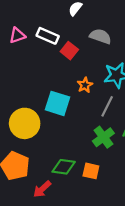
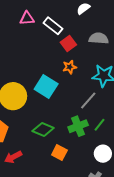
gray semicircle: (100, 36) -> (99, 38), turned -30
orange star: (85, 85) -> (70, 67), moved
green diamond: (64, 167) -> (43, 130), moved

